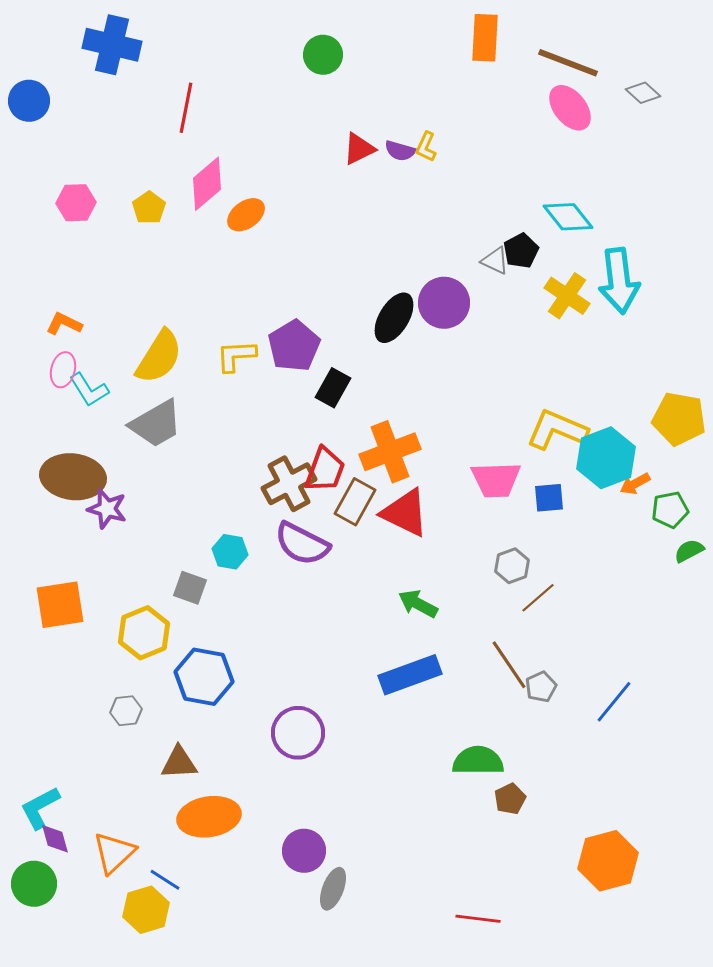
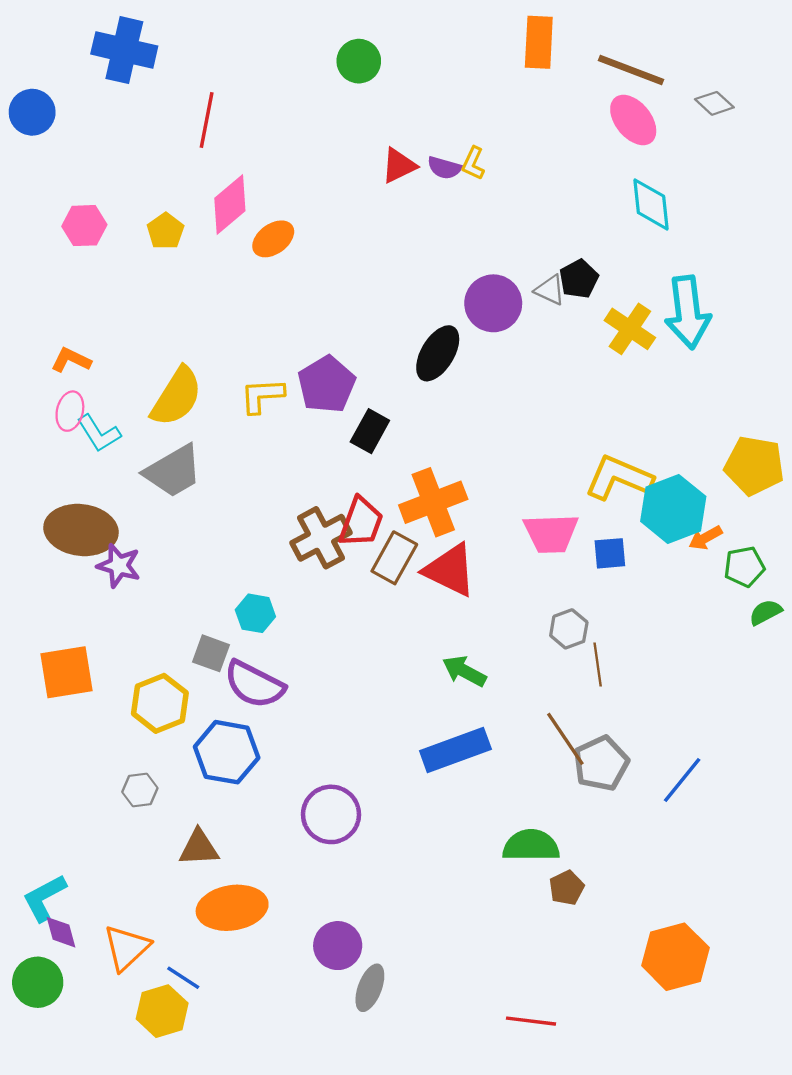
cyan diamond: (568, 217) -> (651, 204), moved, turned 33
purple circle: (444, 303) -> (493, 303), moved
purple semicircle: (302, 544) -> (254, 684), moved
brown line: (538, 598) -> (598, 664), turned -57
gray pentagon: (541, 687) -> (601, 763), size x1.6

